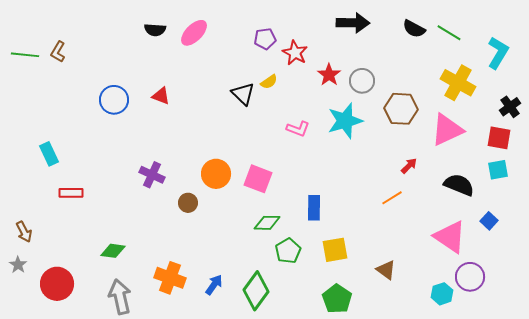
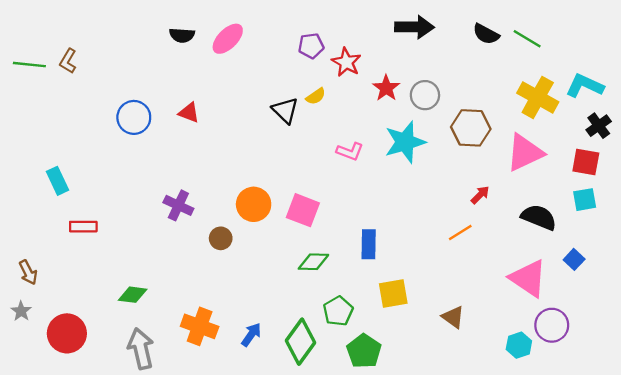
cyan L-shape: (498, 53) -> (585, 86), moved, turned -96
green pentagon: (288, 251) -> (338, 311), moved
green pentagon: (337, 299) -> (364, 351), moved

